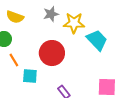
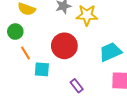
cyan trapezoid: (97, 40) -> (110, 52), moved, turned -70

